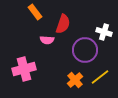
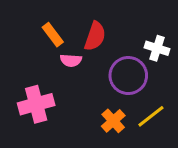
orange rectangle: (35, 12) -> (53, 35), moved

